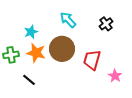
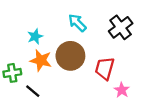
black cross: (106, 24) -> (121, 27), size x1.5
green cross: (11, 55) -> (12, 73), moved
pink star: (115, 76) -> (122, 90), moved

